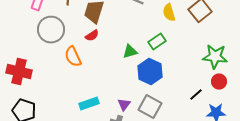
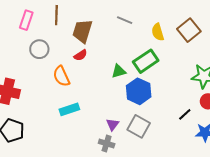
gray circle: (51, 30) -> (39, 49), size x0.7
green rectangle: (157, 42) -> (146, 61), size x1.4
cyan rectangle: (89, 104) -> (69, 109), moved

